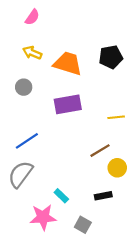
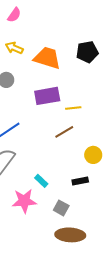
yellow line: (116, 117) -> (73, 108), moved
brown line: (100, 151) -> (64, 132), moved

